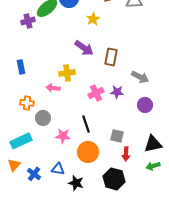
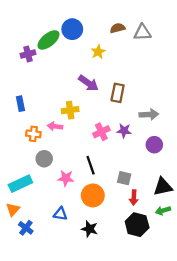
gray arrow: (140, 77) -> (149, 114), turned -30
orange cross: (27, 103) -> (33, 134), moved
blue cross: (34, 174) -> (26, 228), moved
black hexagon: (114, 179) -> (137, 225), moved
black star: (76, 183) -> (90, 229), moved

